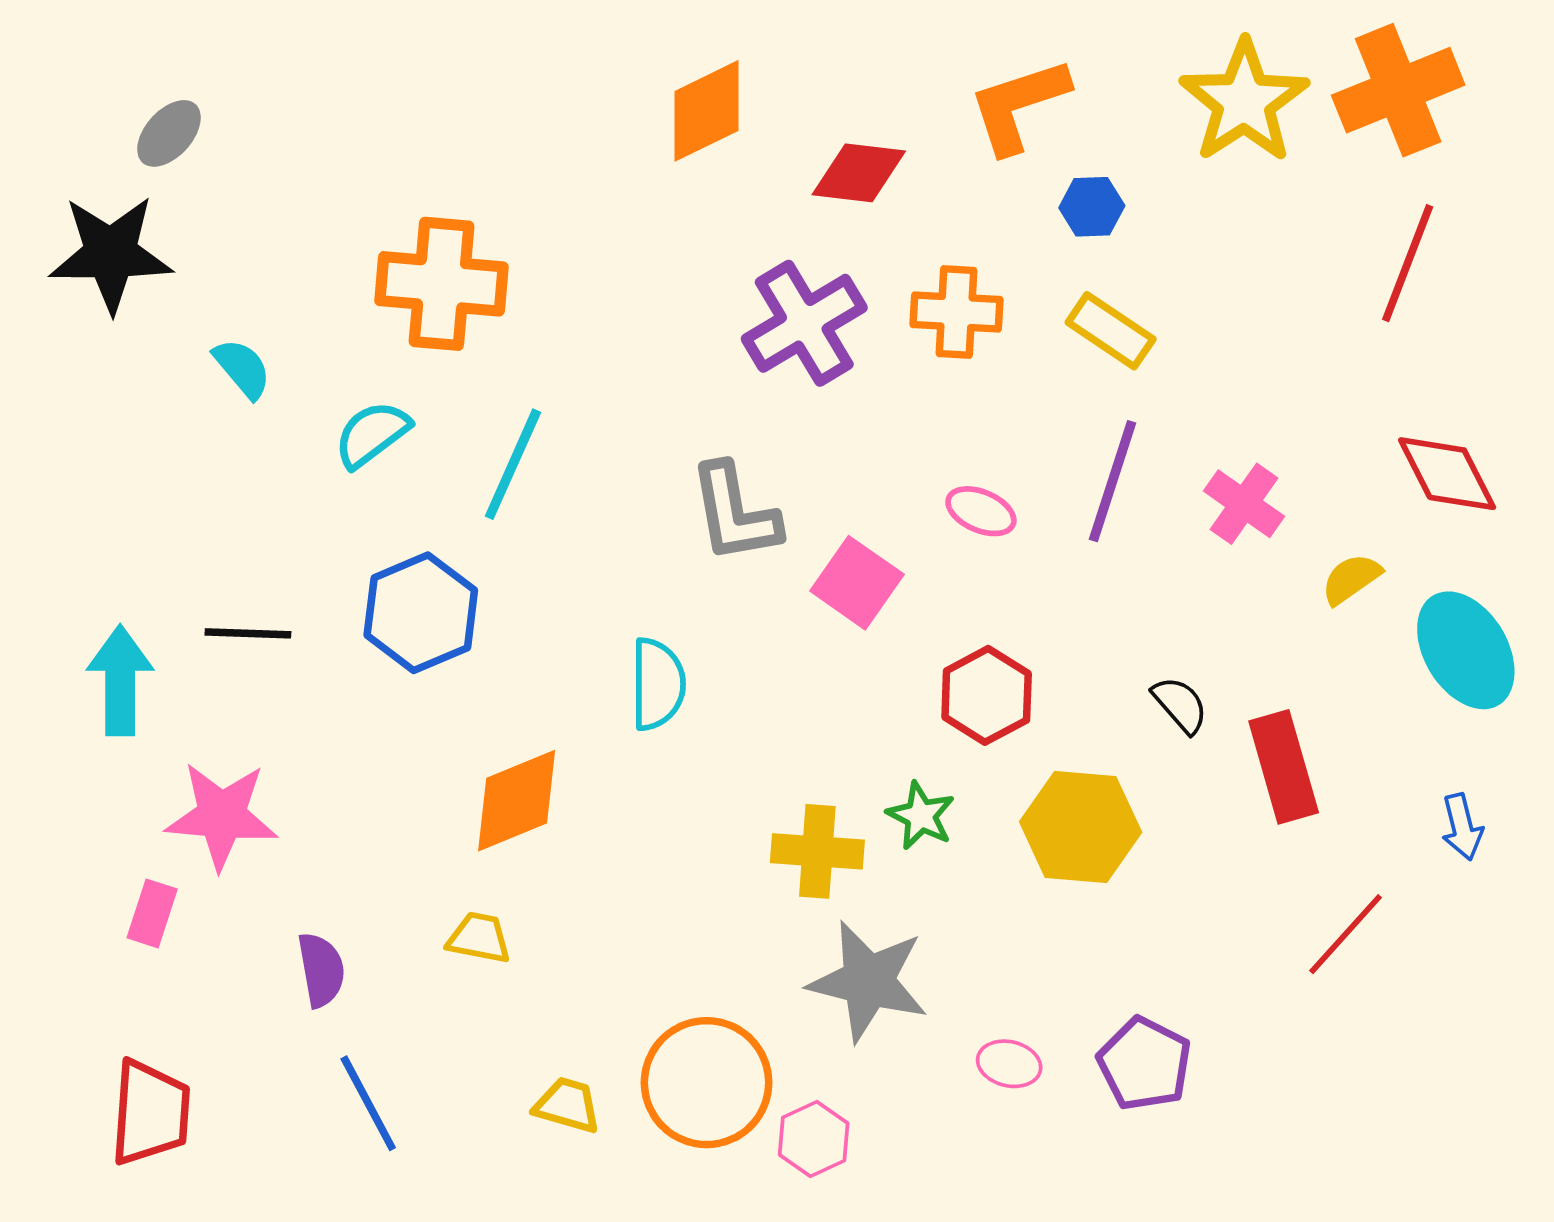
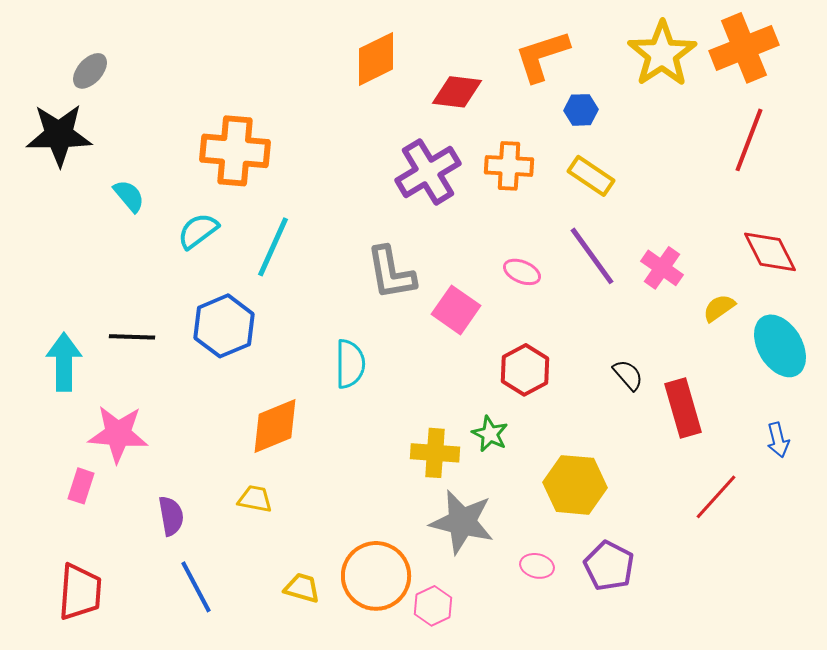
purple line: (1112, 481) -> (592, 256), turned -54
yellow hexagon: (1081, 827) -> (575, 485), moved

